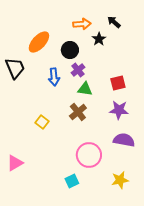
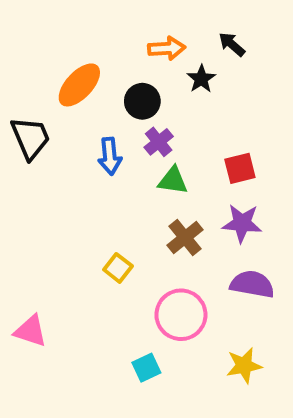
brown cross: (78, 112) -> (185, 237), moved
yellow square: (42, 122) -> (118, 268), moved
pink triangle: (15, 163) -> (31, 331), turned 48

